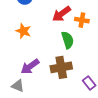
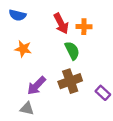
red arrow: (62, 14) -> (61, 24), turned -72

